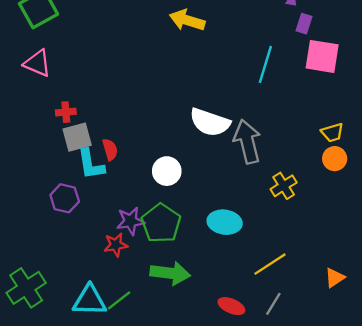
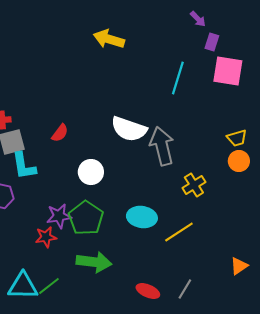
red semicircle: (110, 150) -> (60, 133), moved, turned 54
yellow line: (270, 264) -> (179, 232), moved

